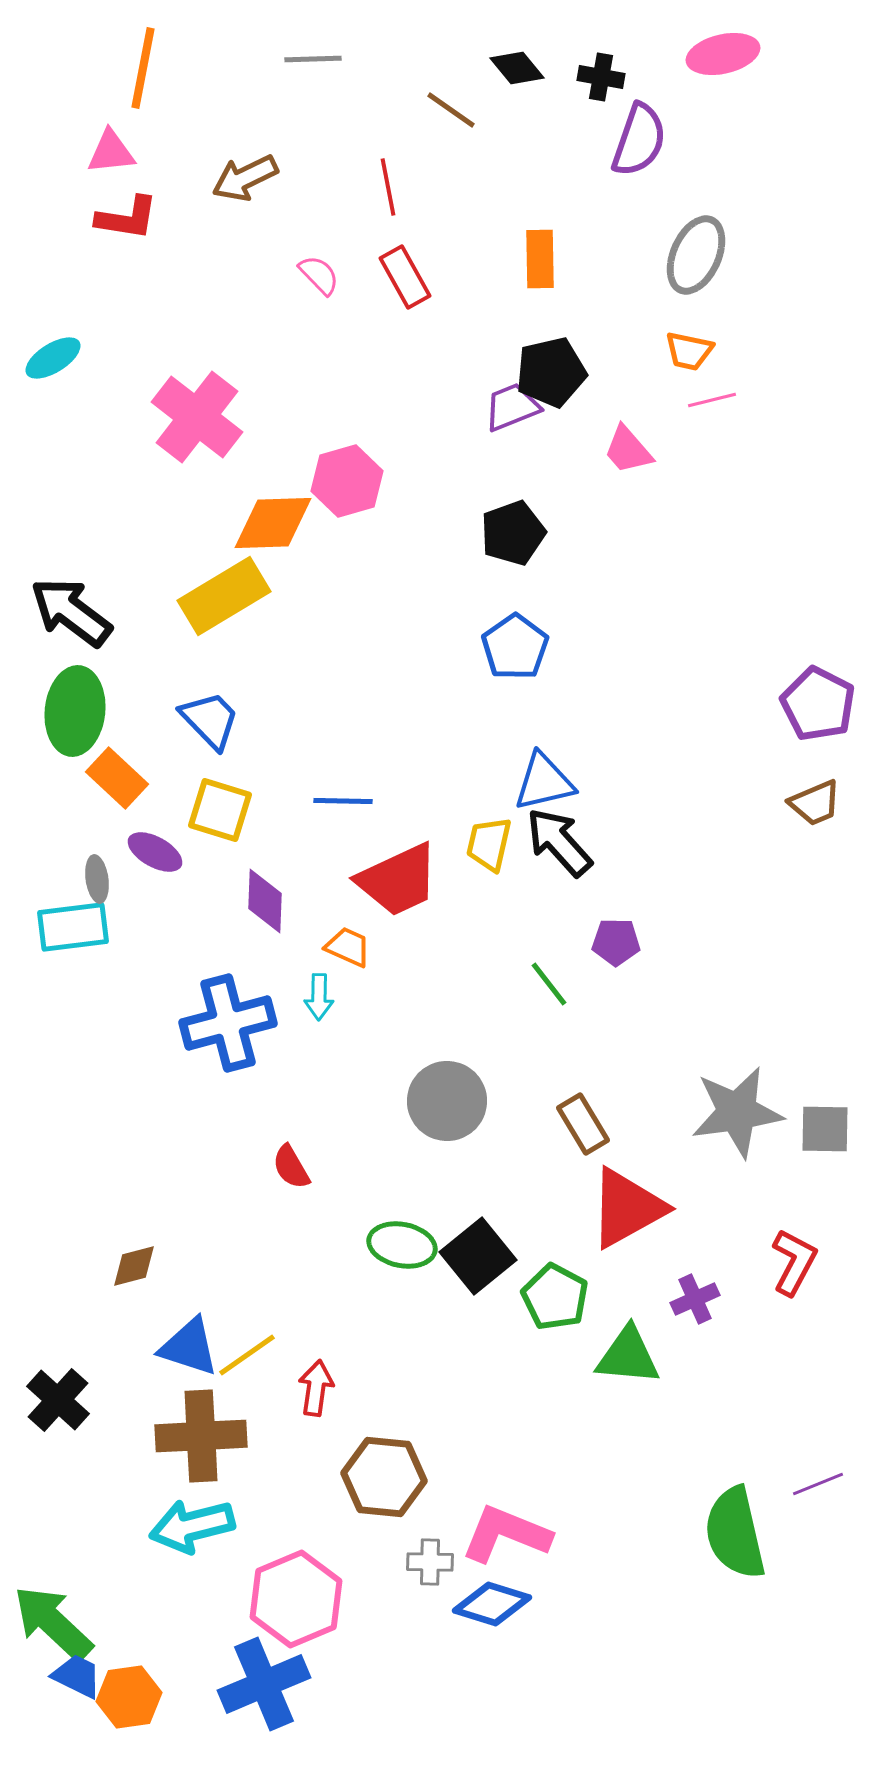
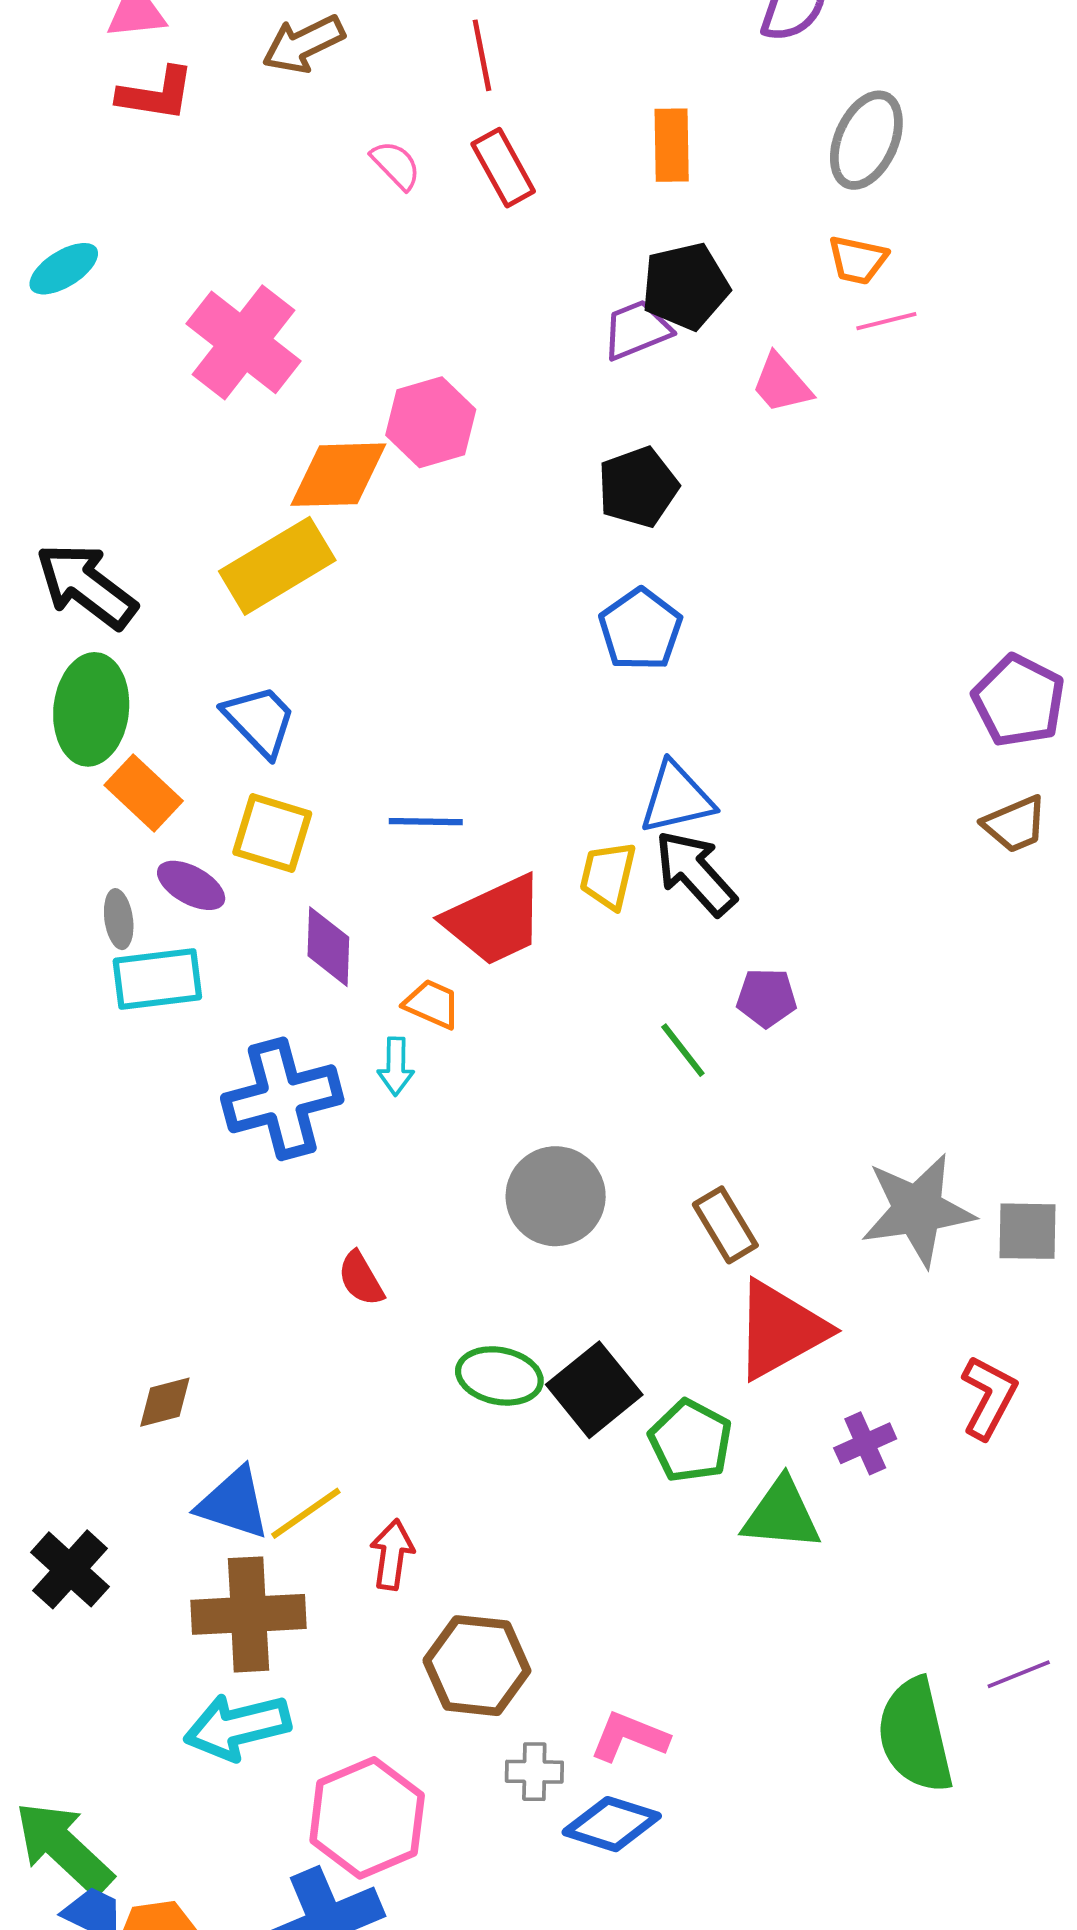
cyan rectangle: (73, 927) -> (157, 979), moved
pink L-shape: (506, 1534) -> (629, 1737), size x0.7

